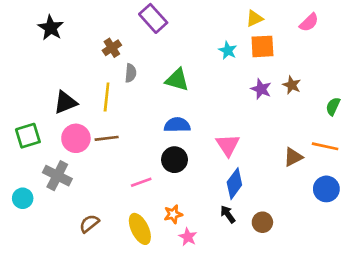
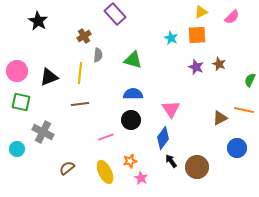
yellow triangle: (254, 18) -> (201, 12), moved
green square: (28, 136) -> (21, 102), turned 30
pink circle: (76, 138) -> (17, 71), moved
blue diamond: (234, 184) -> (163, 138), moved
blue circle: (326, 189) -> (237, 148), moved
brown circle: (262, 222) -> (197, 167), size x1.5

